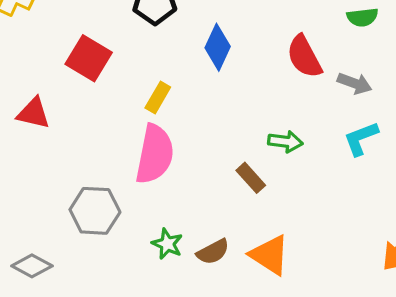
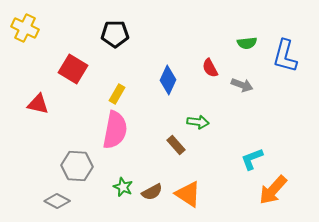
blue diamond: (218, 47) -> (168, 80), moved
red semicircle: (304, 57) -> (210, 68), size x0.7
cyan L-shape: (361, 138) -> (252, 159), moved
gray diamond: (32, 266) -> (57, 201), moved

